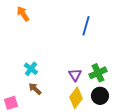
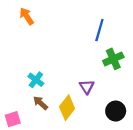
green cross: (98, 73) -> (113, 59), moved
yellow diamond: (76, 98) -> (67, 108), moved

